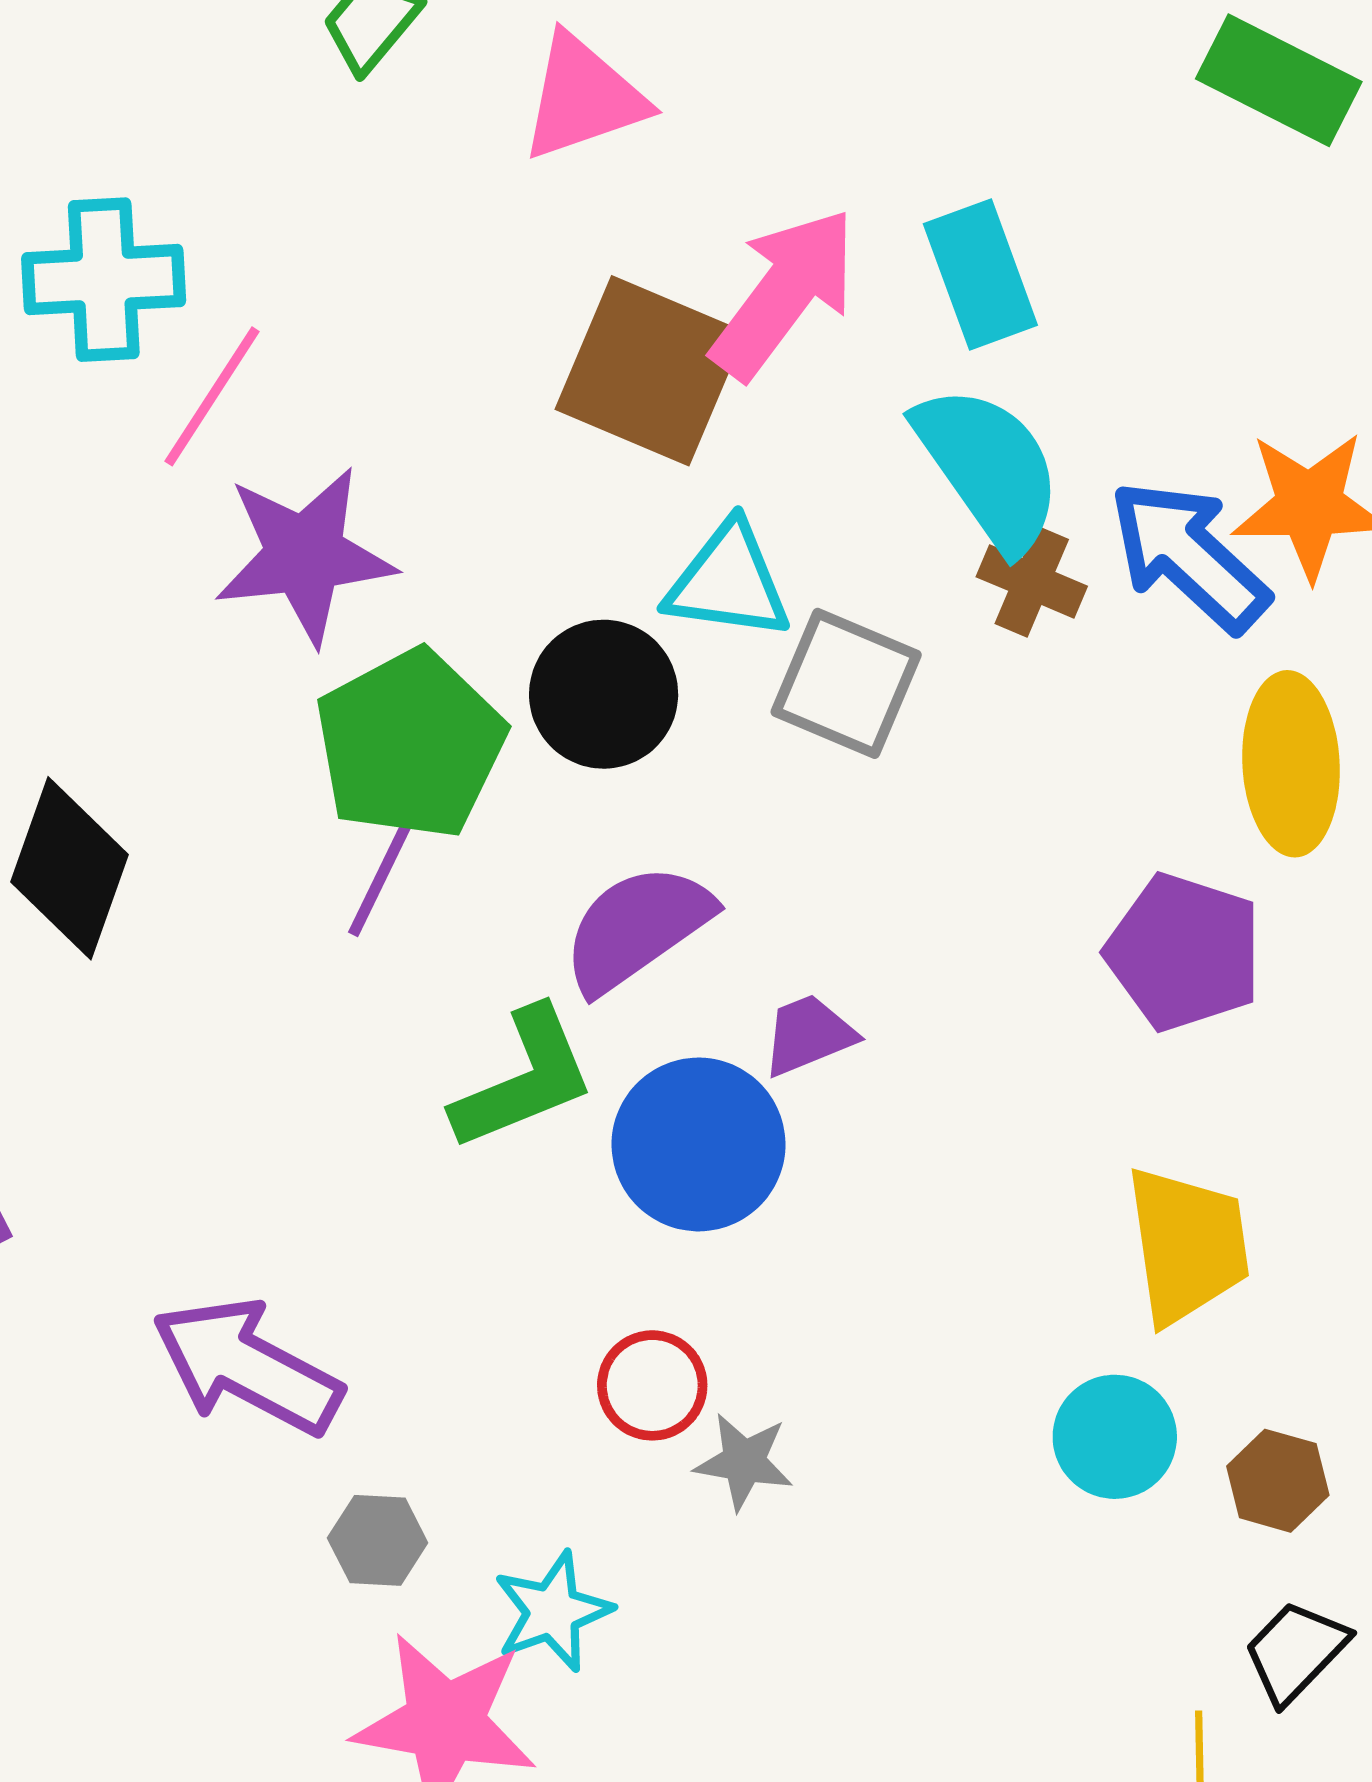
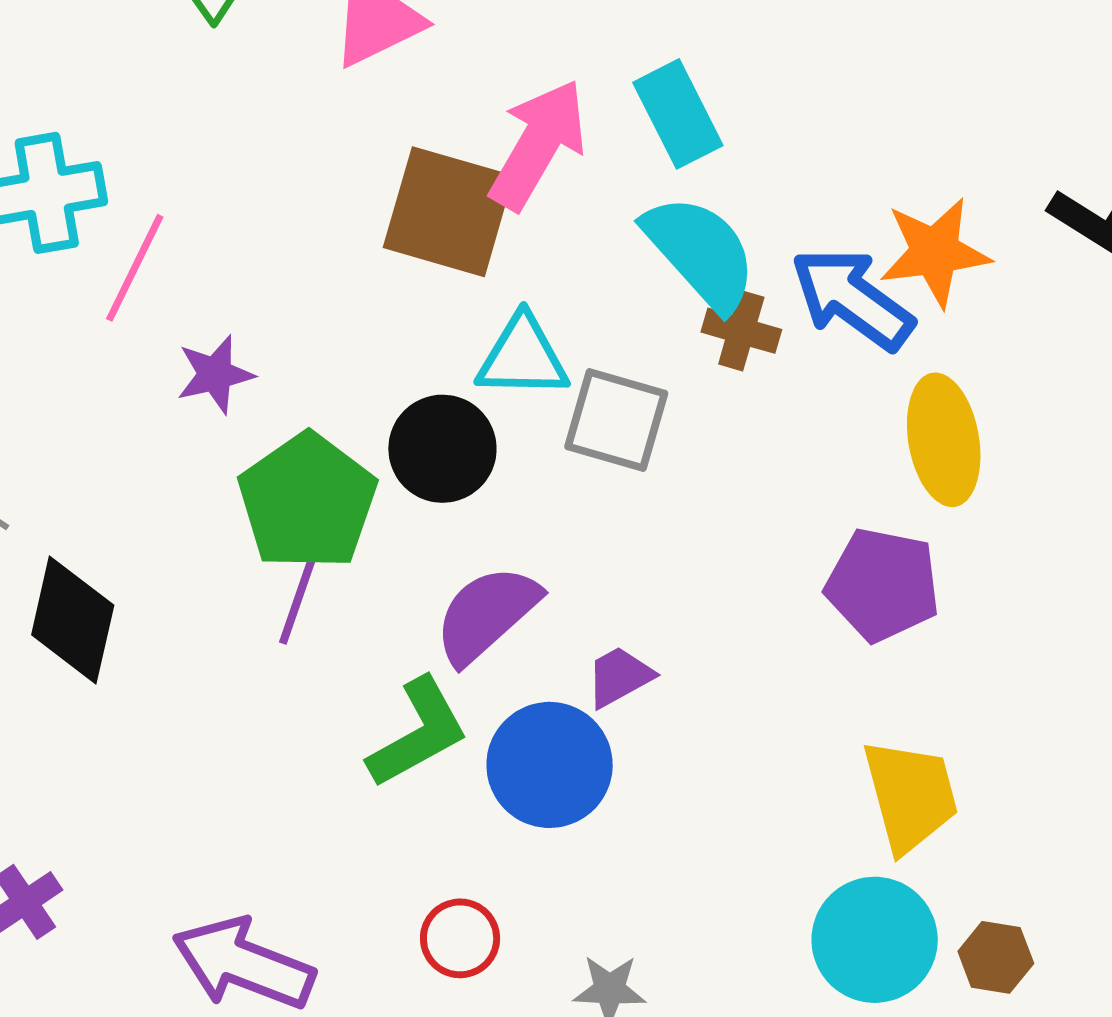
purple star: (305, 555) -> (215, 374), size x0.6
red circle: (652, 1385) -> (460, 938), moved
cyan circle: (1115, 1437) -> (875, 940), size x1.4

